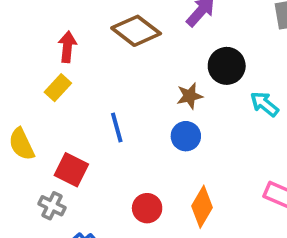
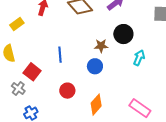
yellow rectangle: (58, 88) -> (17, 24), moved
cyan arrow: (264, 104) -> (139, 58), turned 63
red circle: (147, 208) -> (67, 91), moved

